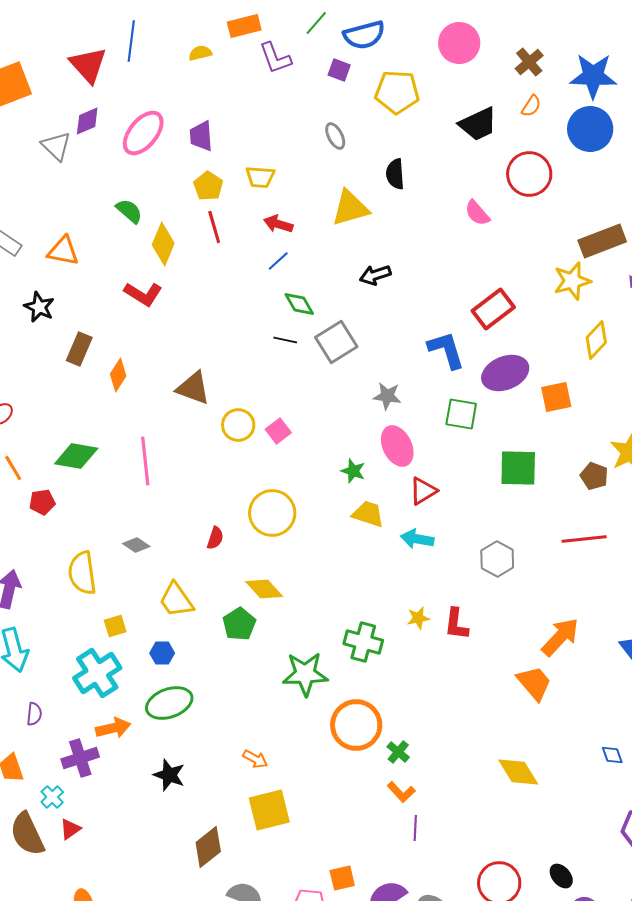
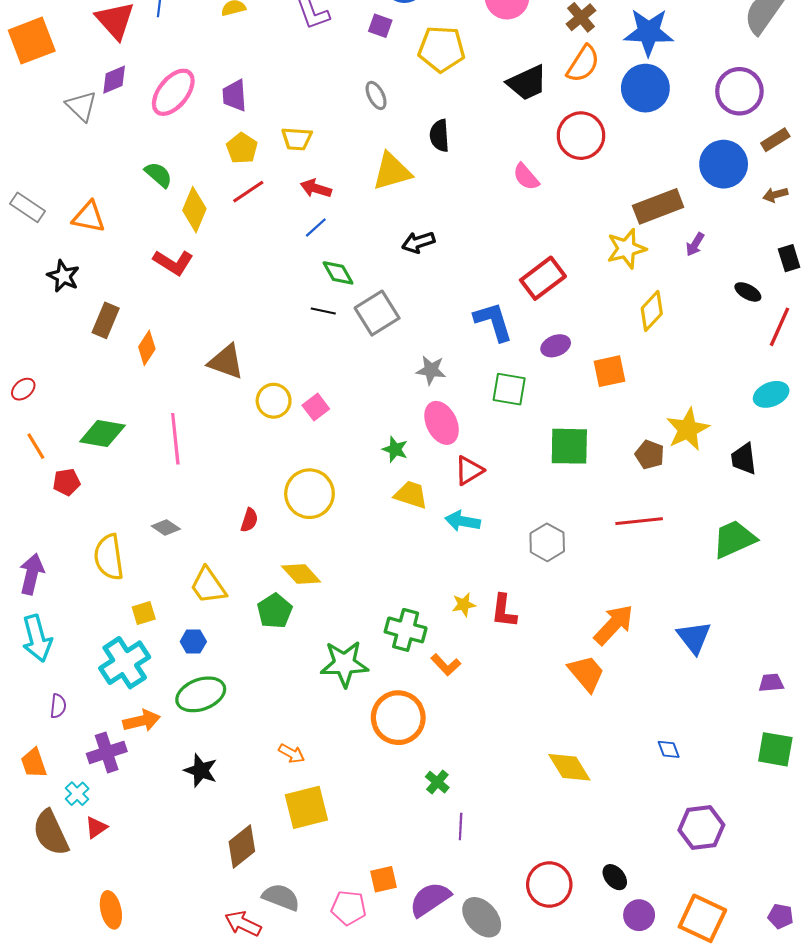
orange semicircle: (531, 106) -> (583, 64), size x1.6
red line: (214, 227) -> (248, 192), turned 72
purple ellipse: (505, 373) -> (556, 346), size x0.6
green cross: (398, 752) -> (437, 782), moved
orange L-shape: (401, 792) -> (446, 665), moved

